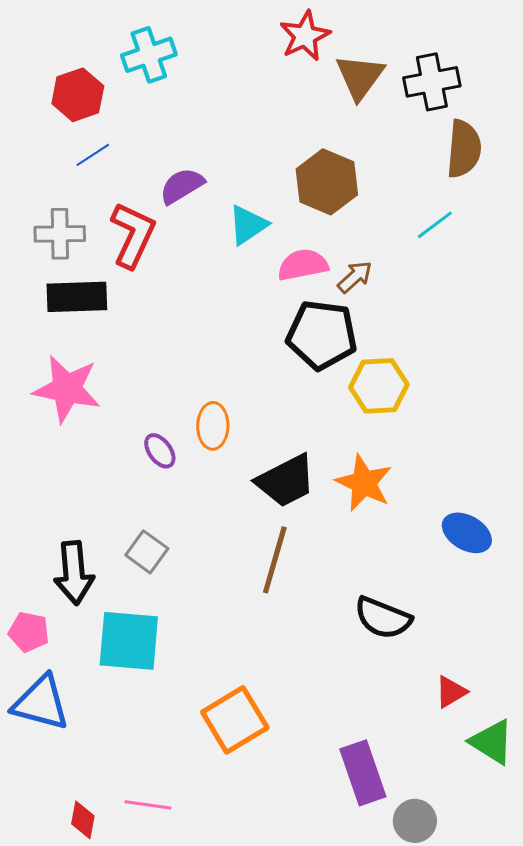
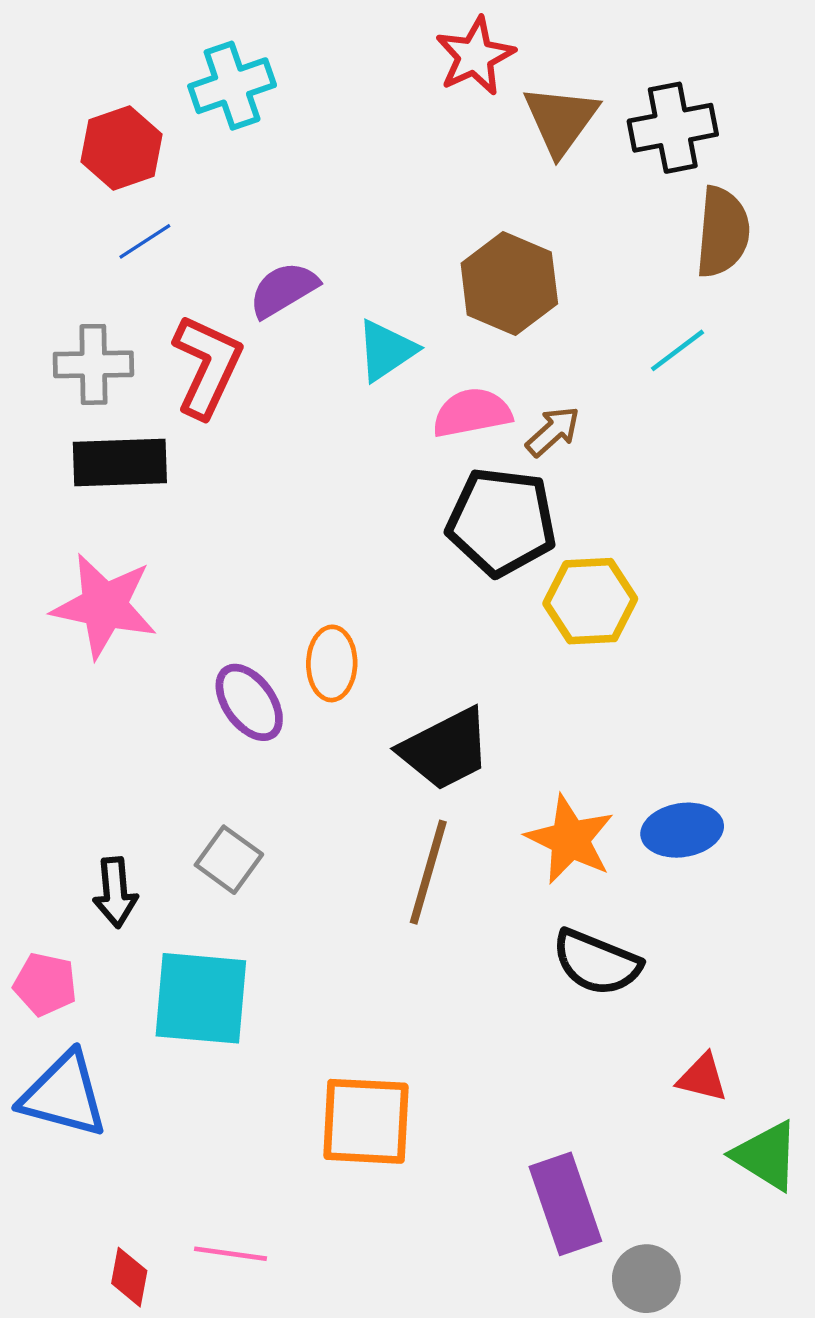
purple ellipse: (160, 451) -> (249, 702), size x1.4
orange star: (364, 483) -> (570, 839), moved
blue ellipse: (467, 533) -> (682, 830), moved, turned -39
black arrow: (74, 573) -> (115, 892), size x0.7
red triangle: (451, 692) -> (702, 1078), turned 45
orange square: (235, 720) -> (366, 1121), turned 34

